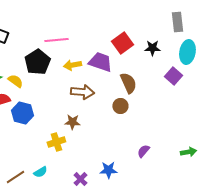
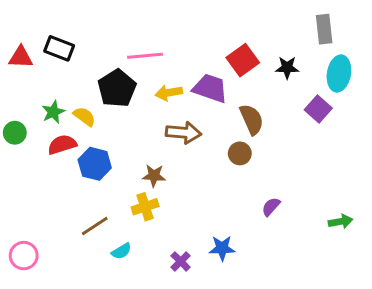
brown star: (72, 122) -> (154, 176), moved
purple semicircle: (143, 151) -> (271, 207), moved
brown line: (15, 177) -> (95, 226), moved

